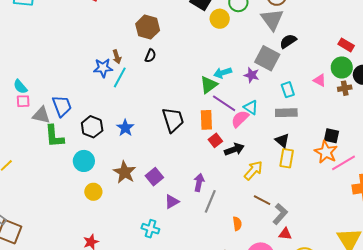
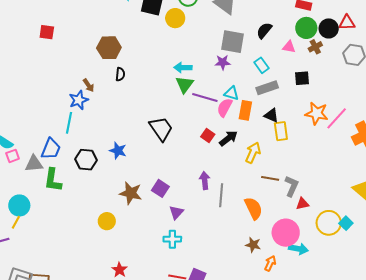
black semicircle: (288, 41) -> (264, 30), moved
cyan arrow: (223, 73) -> (183, 68), moved, turned 36
cyan line: (120, 77) -> (69, 123), moved
blue trapezoid: (62, 106) -> (51, 149), turned 60
orange rectangle: (206, 120) -> (245, 110), moved, turned 30
green L-shape: (54, 136) -> (53, 180), turned 30
black square: (331, 136) -> (302, 78), moved
cyan circle: (84, 161) -> (19, 205), moved
purple triangle: (172, 202) -> (176, 212), moved
orange semicircle: (237, 224) -> (254, 208), size x1.6

